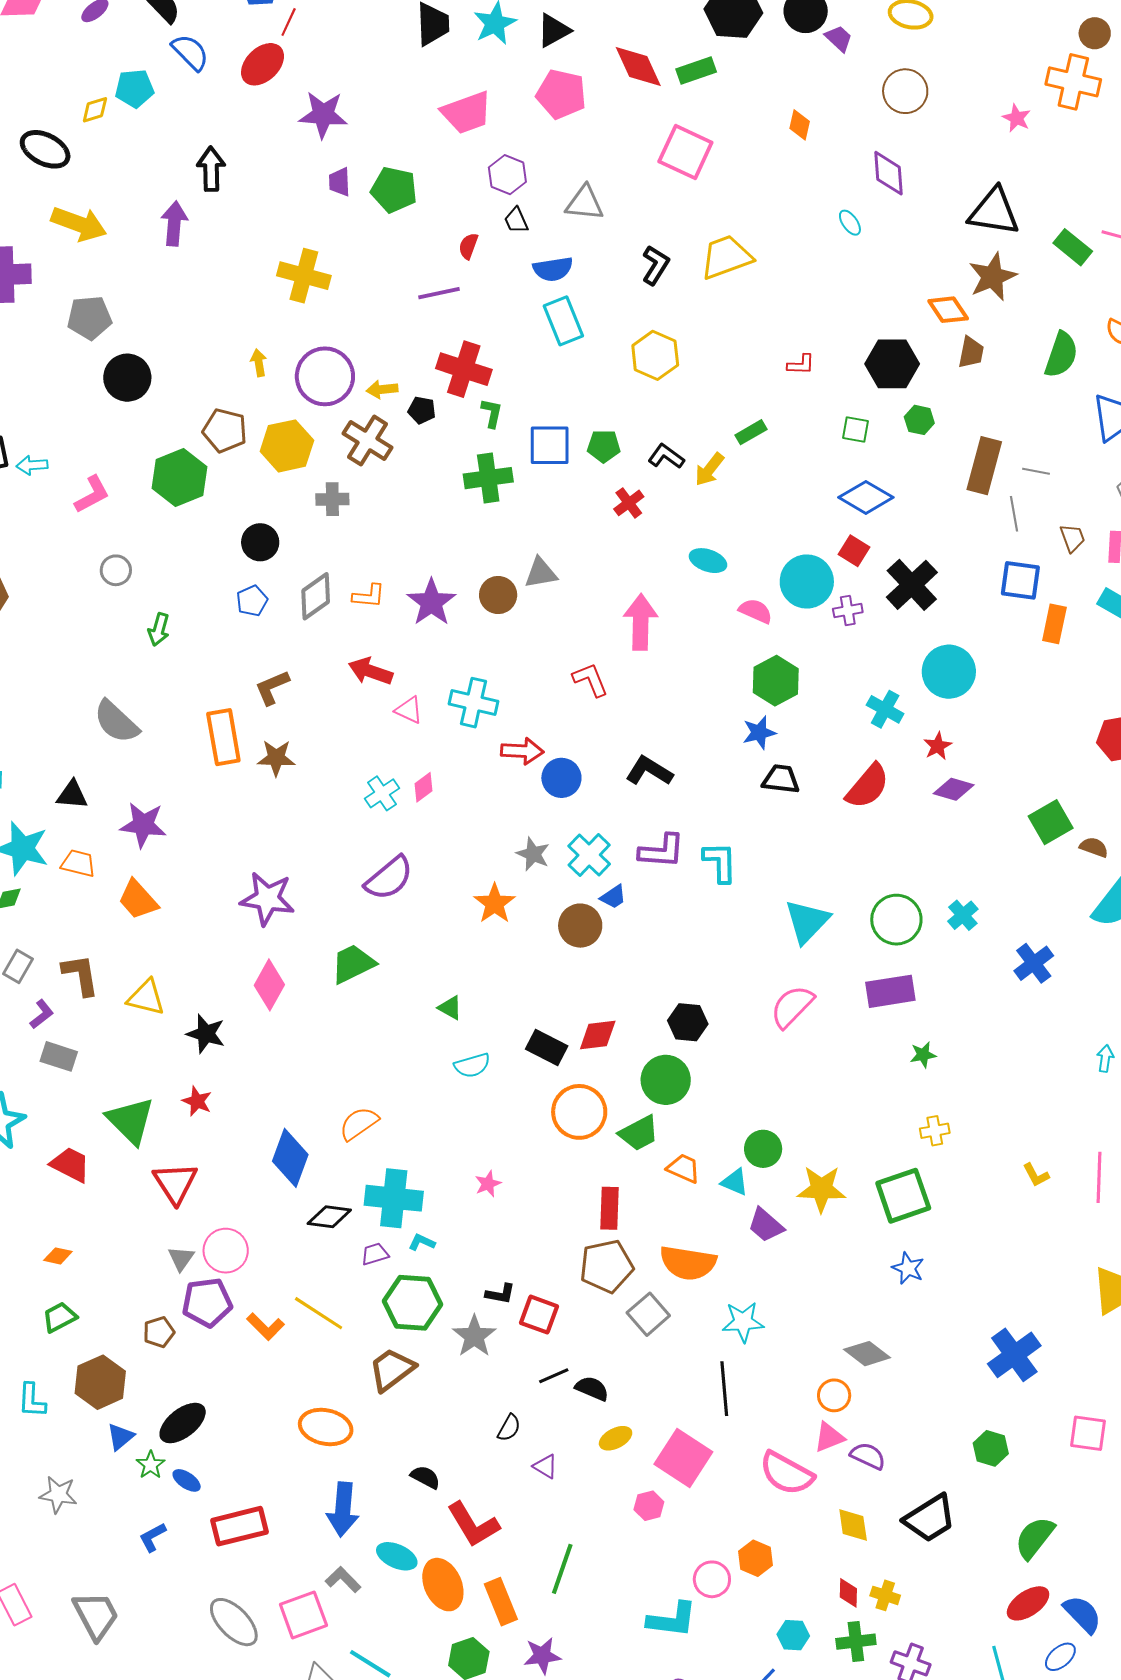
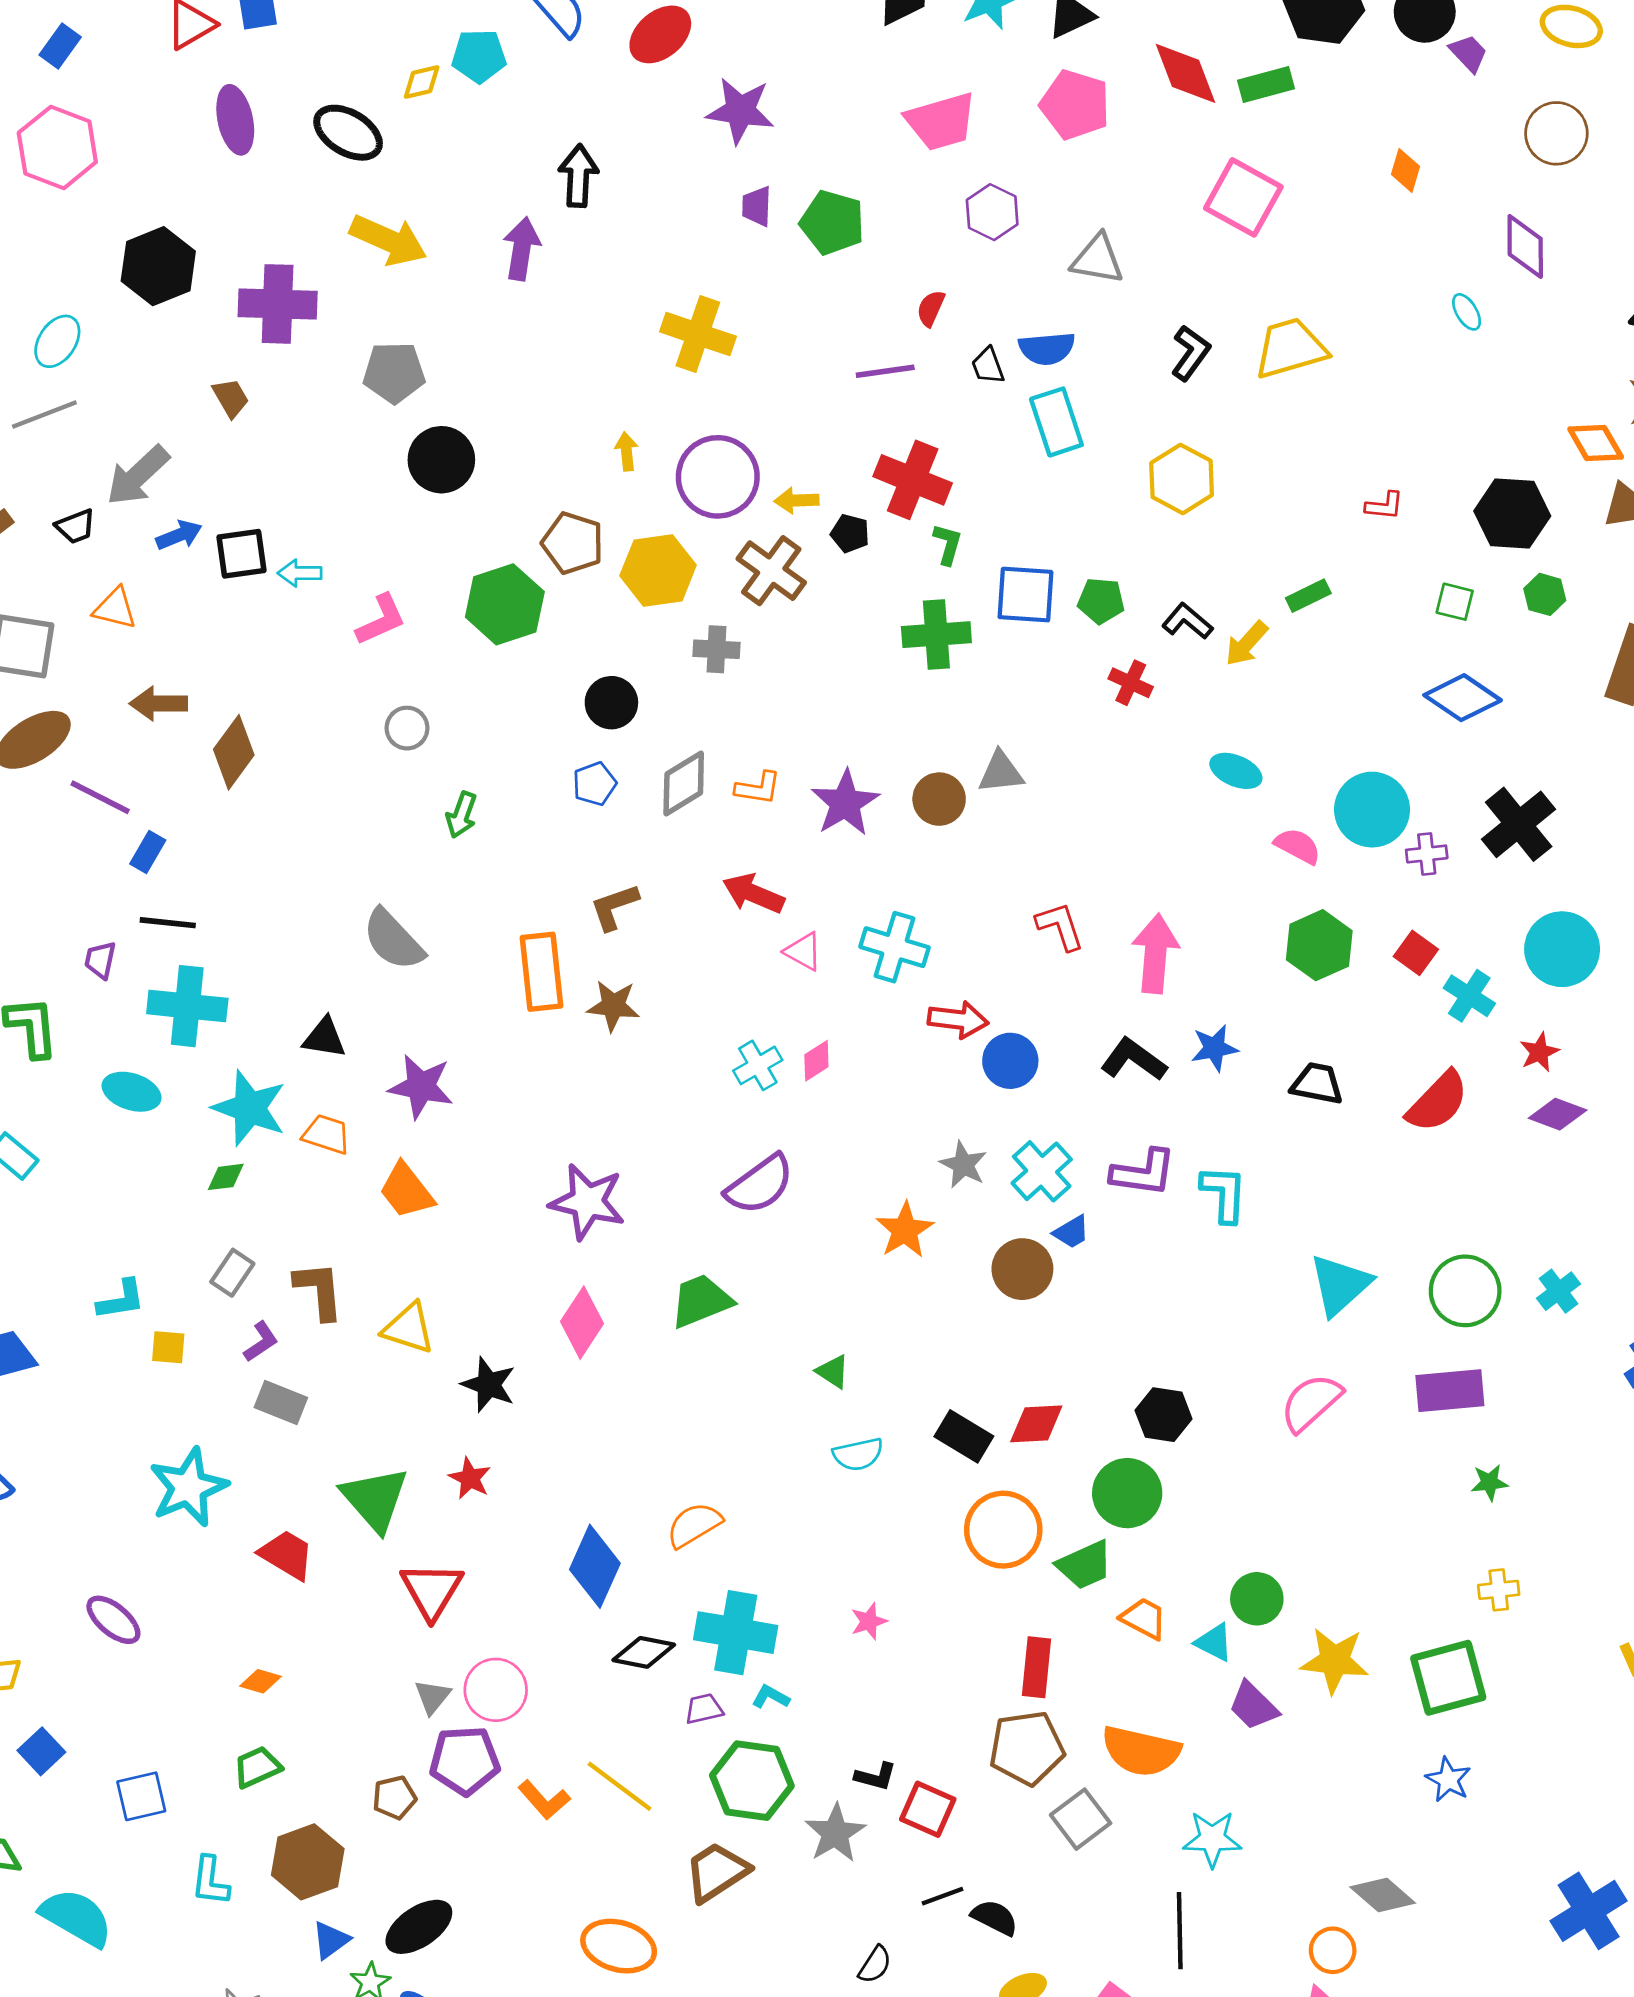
black trapezoid: (516, 220) -> (988, 366), moved
red cross: (629, 503) -> (1131, 683), turned -32
red square: (854, 551) -> (1416, 953), moved
pink arrow: (641, 622) -> (1155, 954), moved
blue star: (759, 733) -> (1214, 1048), moved

